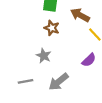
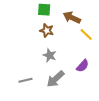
gray star: (44, 56) -> (50, 55), moved
purple semicircle: (89, 60) -> (83, 66), moved

